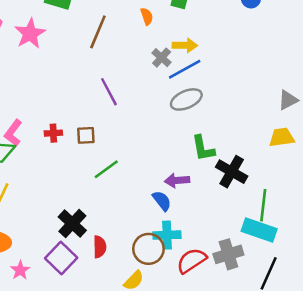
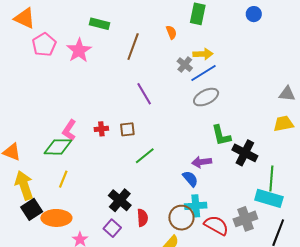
gray triangle: (288, 100) -> (287, 94), turned 36
purple square: (61, 258) -> (112, 228), size x0.7
red semicircle: (192, 261) -> (216, 225), turned 65

